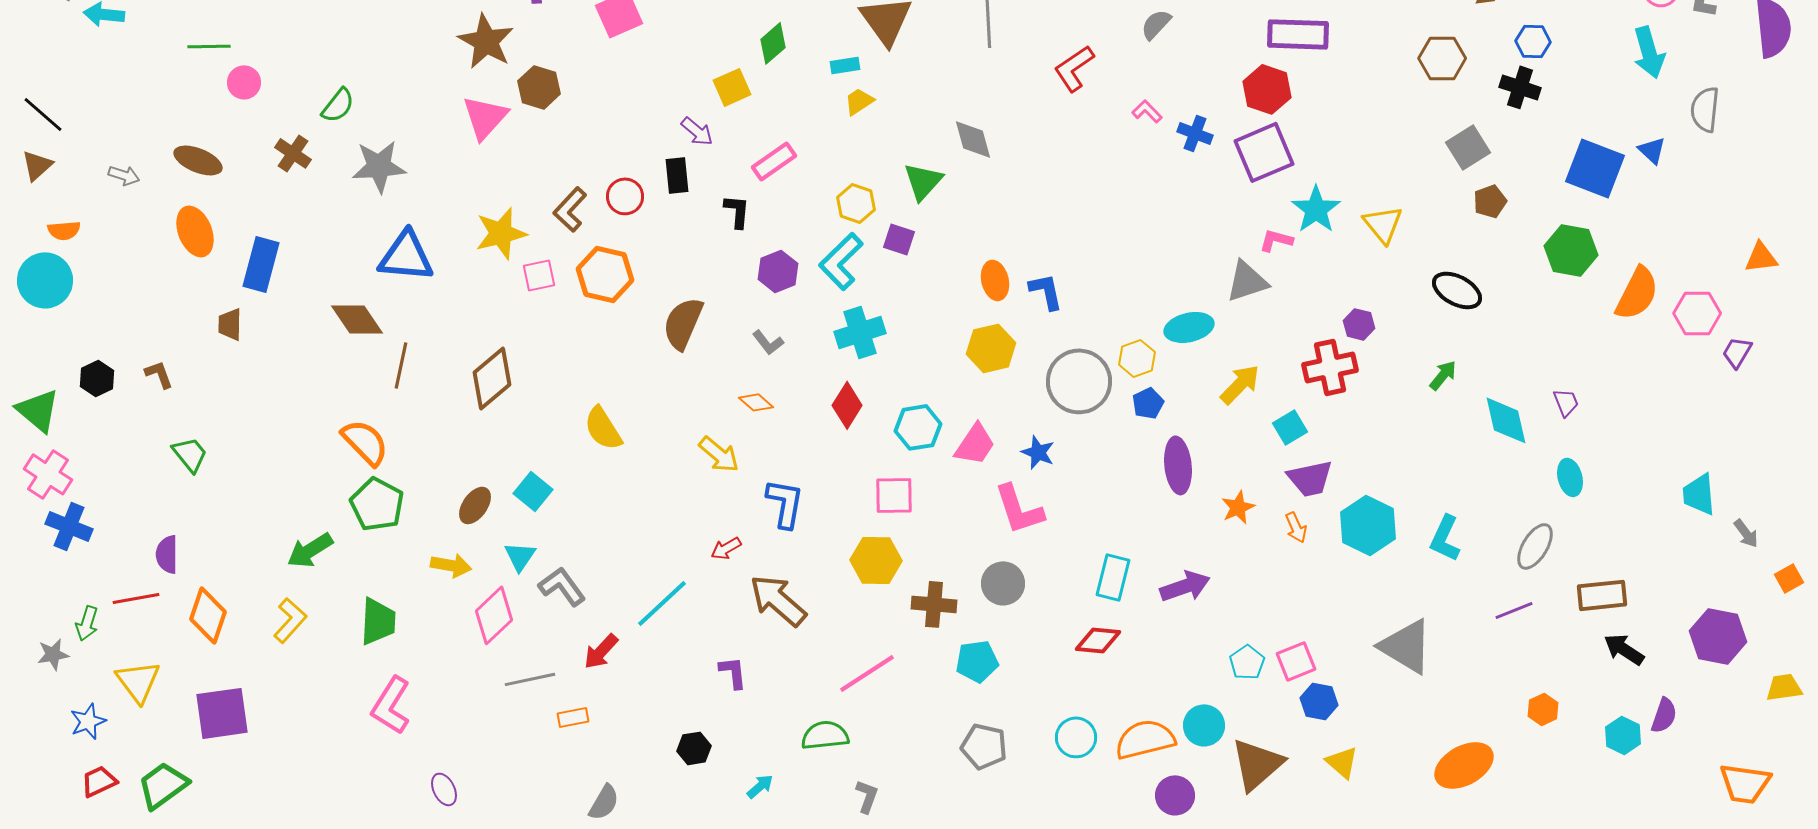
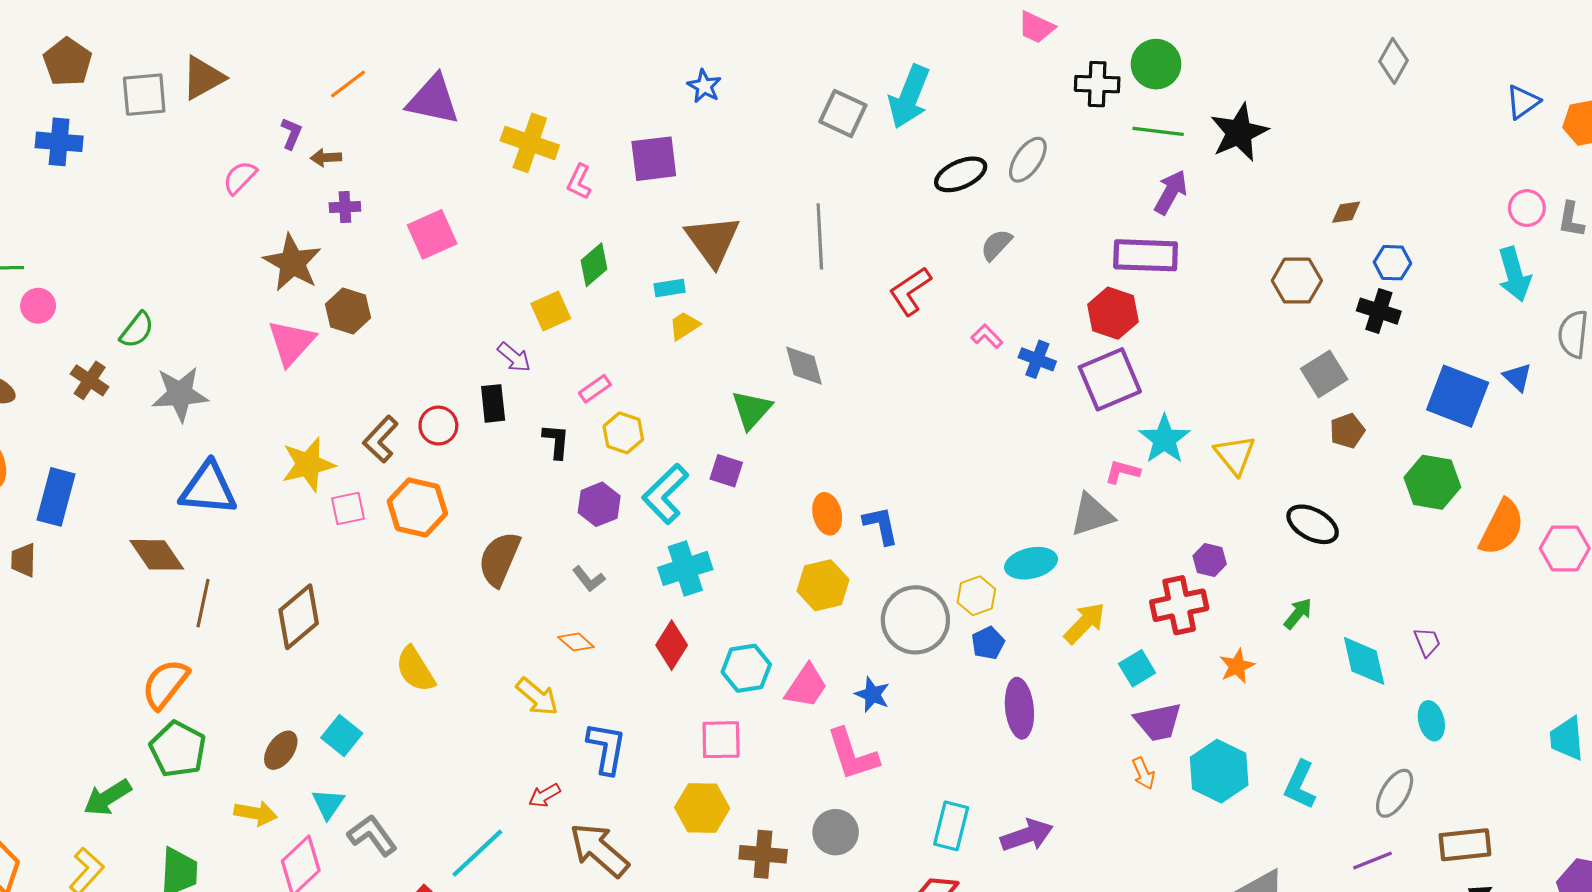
pink rectangle: (774, 161) -> (595, 389), size x0.7
yellow hexagon: (856, 203) -> (623, 433), moved
orange semicircle: (365, 442) -> (165, 684), turned -98
orange star: (1238, 507) -> (1237, 666), moved

